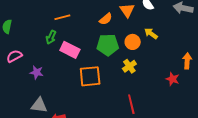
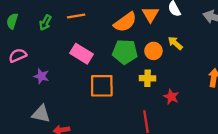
orange semicircle: (106, 19) -> (125, 22), size x1.5
green arrow: (51, 37) -> (45, 23), moved
yellow cross: (129, 66) -> (148, 78), turned 32
red star: (173, 79) -> (171, 97), moved

